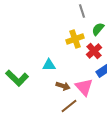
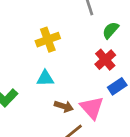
yellow cross: (75, 39) -> (48, 40), moved

